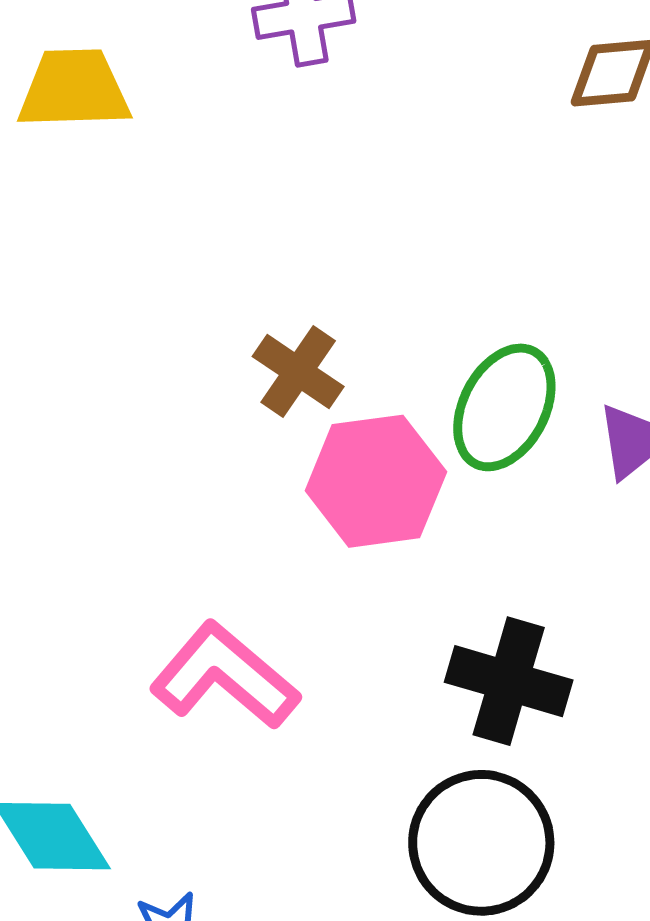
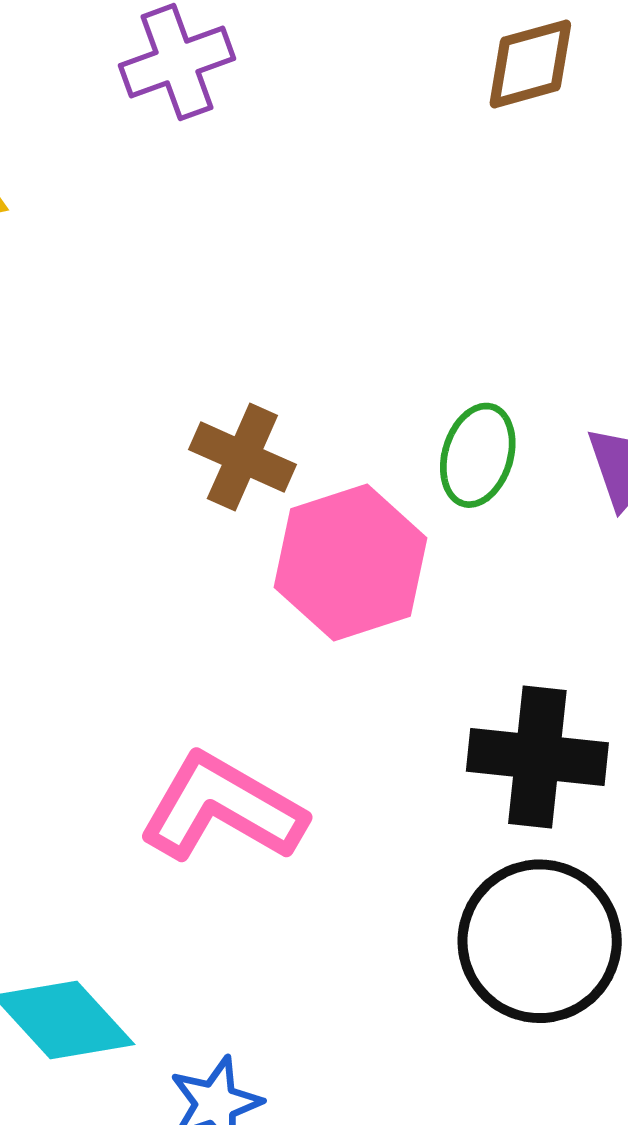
green ellipse: (504, 407) -> (478, 455), size x0.7

